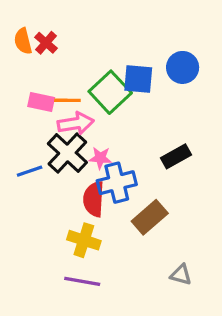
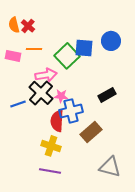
orange line: (67, 100) -> (34, 49), moved
pink rectangle: (41, 102) -> (13, 56), moved
gray triangle: (181, 275) -> (110, 167), size x1.6

